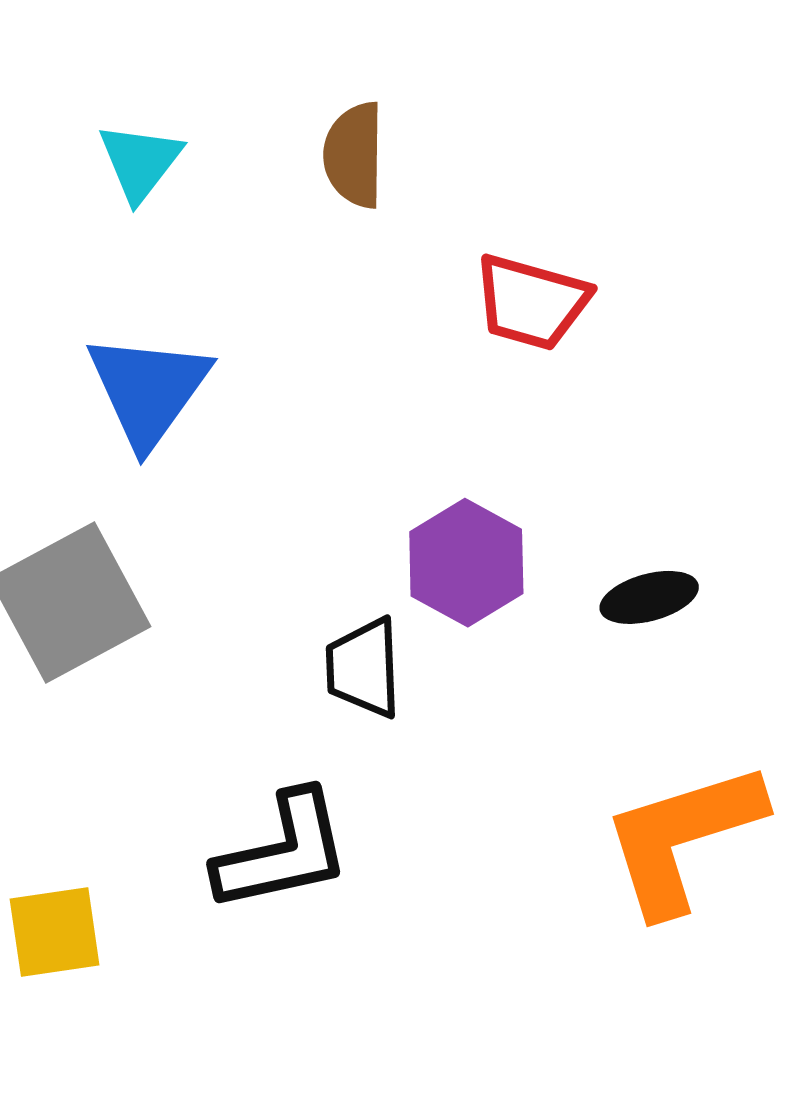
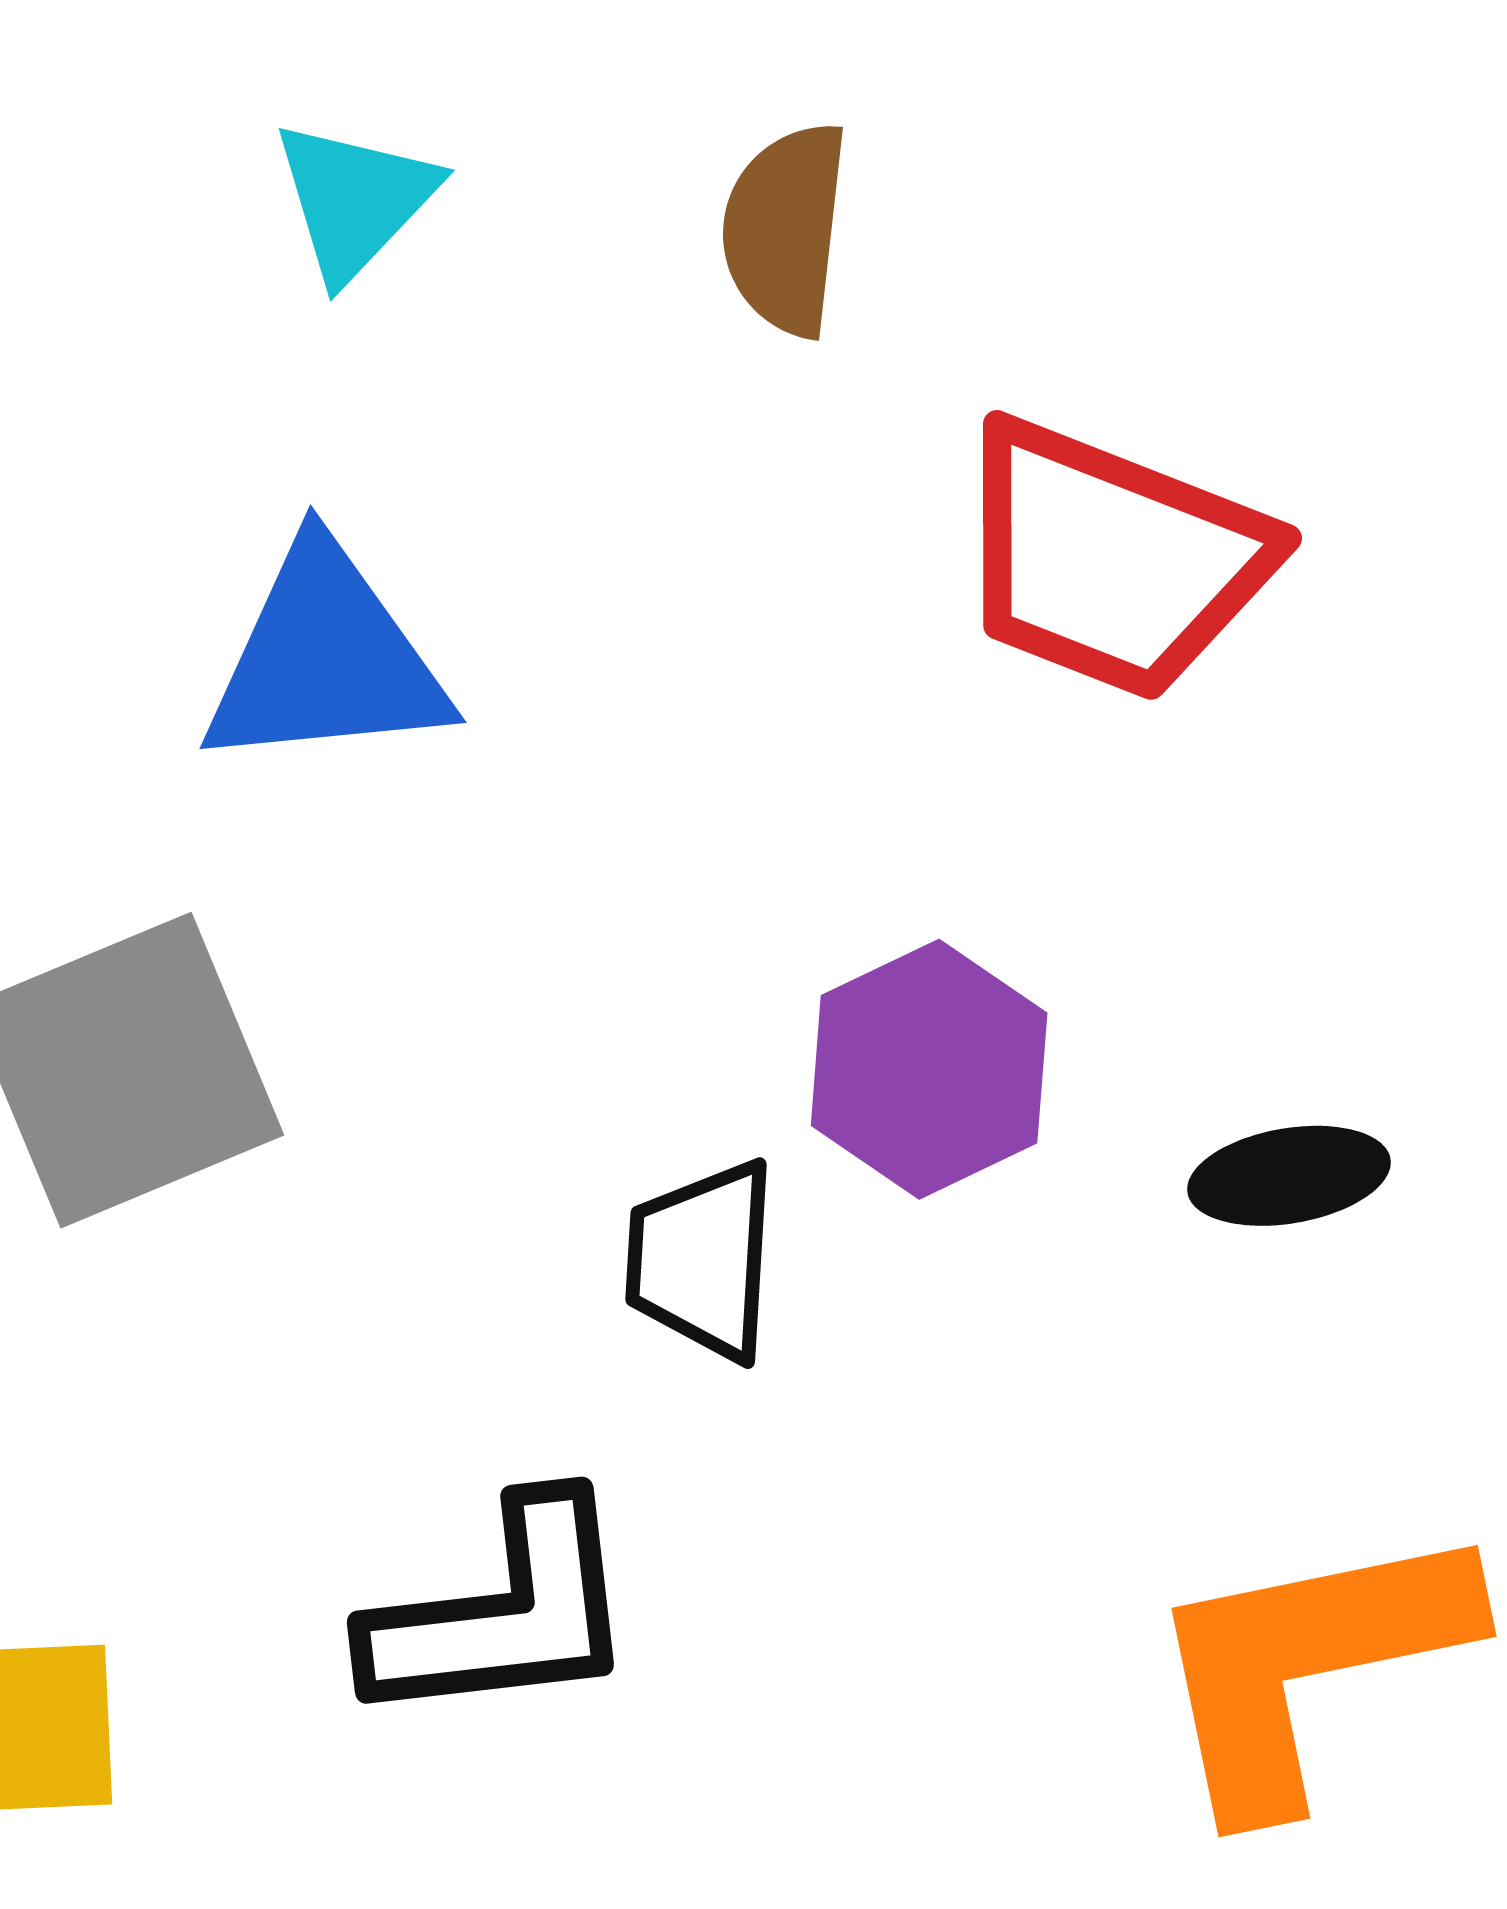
red trapezoid: (531, 302) -> (1112, 559), size x1.4
blue triangle: (148, 390) -> (326, 659), turned 43

